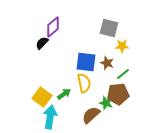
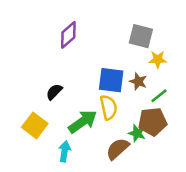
black semicircle: (42, 43) -> (54, 92), moved
green arrow: (64, 94) -> (83, 122), size x1.6
yellow square: (42, 97) -> (35, 125), moved
cyan arrow: (50, 117) -> (65, 151), size x0.7

